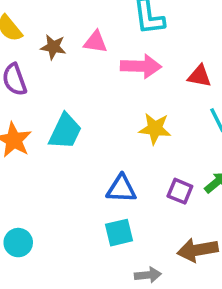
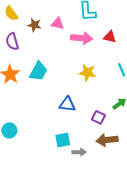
red triangle: (199, 76) -> (110, 37), moved
purple square: (180, 191) -> (98, 117), moved
cyan square: (119, 233) -> (63, 140), moved

